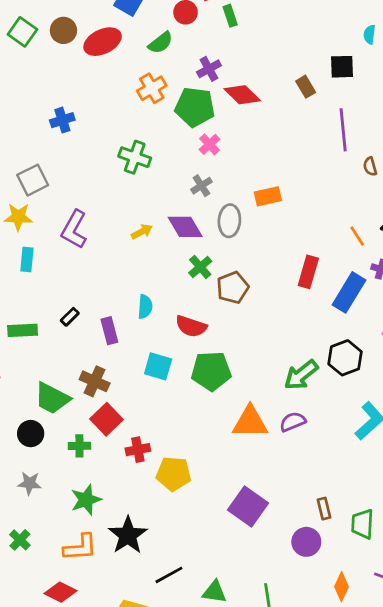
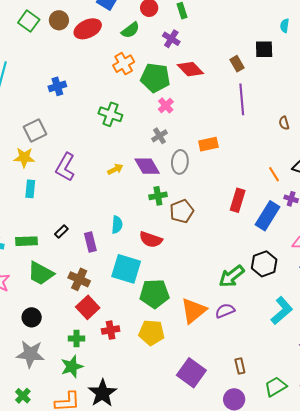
purple cross: (209, 69) -> (171, 39), moved, turned -30
purple line: (343, 130) -> (242, 99), moved
green cross: (200, 267) -> (158, 196), turned 30
cyan square: (158, 366) -> (126, 269), size x1.4
green pentagon: (211, 371) -> (154, 294), moved
green trapezoid: (52, 398) -> (41, 273), moved
orange triangle: (250, 422) -> (194, 311), turned -40
green cross: (79, 446) -> (77, 339), moved
yellow pentagon: (174, 474) -> (152, 333), moved
gray star: (29, 483) -> (30, 354), size x1.6
brown rectangle: (324, 509) -> (240, 366), moved
green trapezoid: (362, 524) -> (276, 387), turned 55

